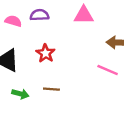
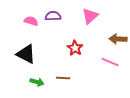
pink triangle: (84, 15) -> (90, 16), turned -42
red star: (45, 53) -> (75, 48), moved

